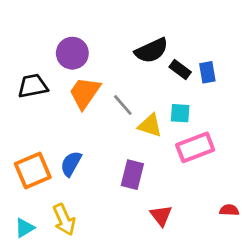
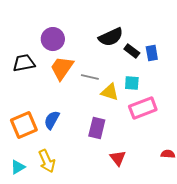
gray line: (123, 105) -> (90, 77), turned -36

